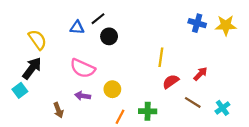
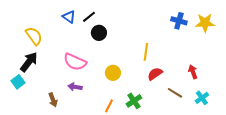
blue triangle: (77, 28) -> (69, 17), moved, turned 32
red arrow: (200, 74) -> (193, 72), moved, turned -64
yellow circle: (112, 89) -> (113, 73), moved
green cross: (148, 111) -> (134, 101), turned -35

